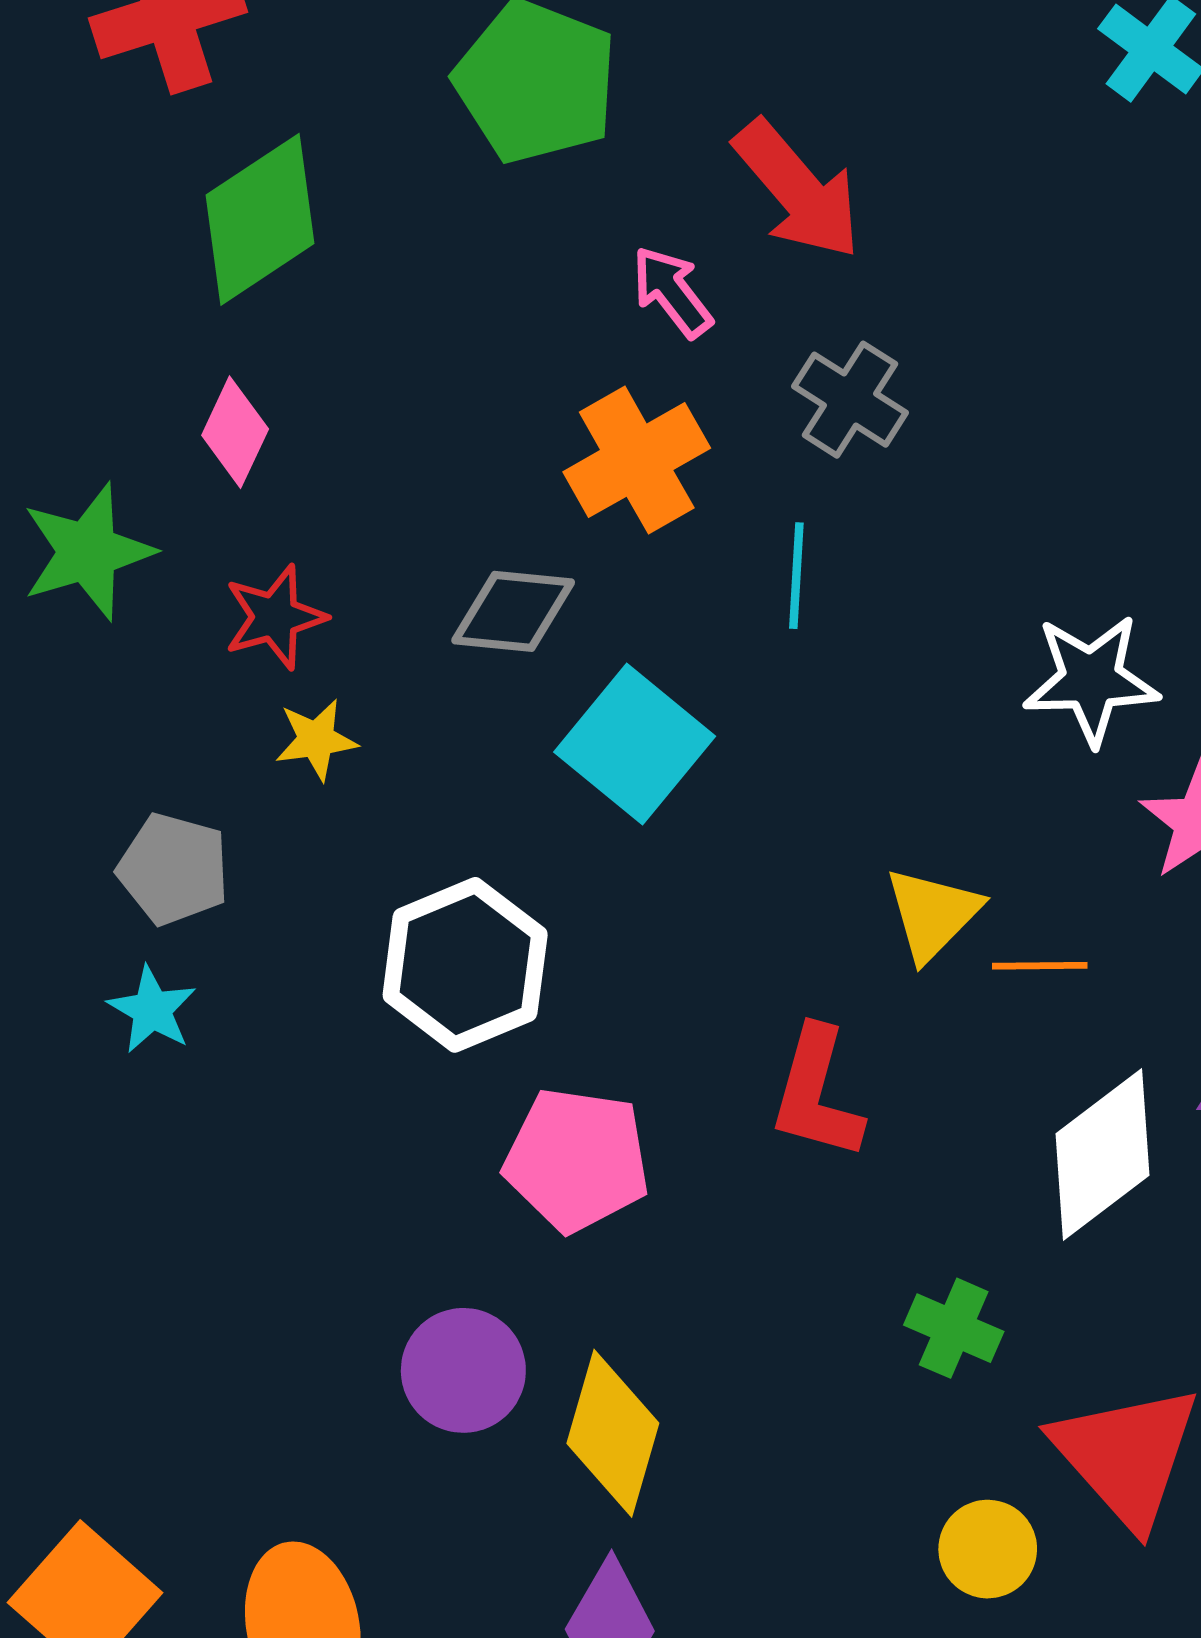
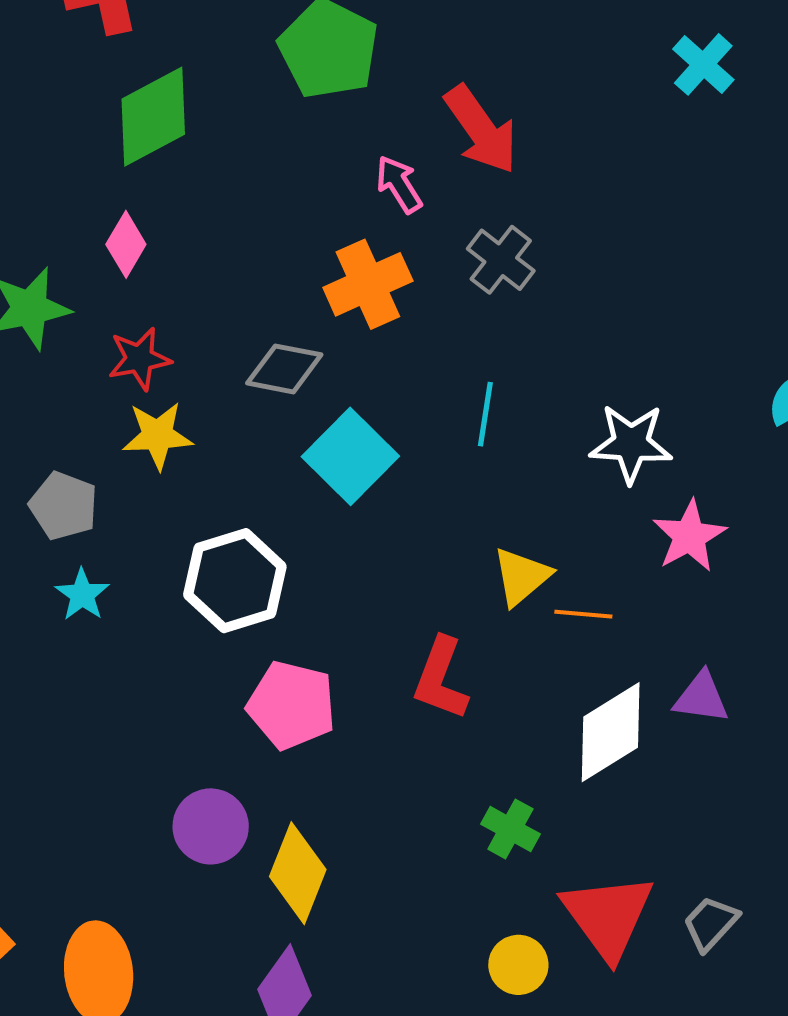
cyan line: (796, 576) -> (485, 414), moved
yellow star: (316, 740) -> (158, 435), size x1.4
cyan star: (152, 1010) -> (82, 595), moved

